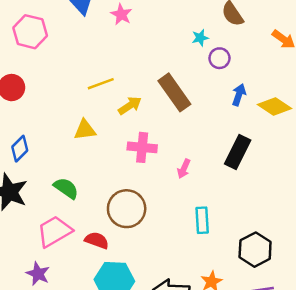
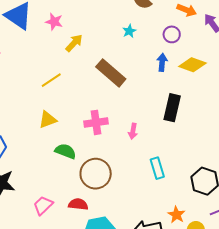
cyan star: (200, 38) -> (129, 31), moved
purple circle: (219, 58) -> (172, 34), moved
yellow arrow: (130, 106) -> (74, 43), moved
green semicircle: (66, 188) -> (65, 151), moved
pink trapezoid: (54, 231) -> (43, 205), size x0.7

